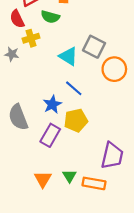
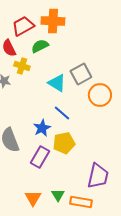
green semicircle: (50, 17) -> (40, 46), turned 138
yellow cross: (31, 38) -> (22, 66), turned 35
gray square: (94, 47) -> (81, 74), turned 35

